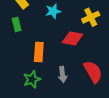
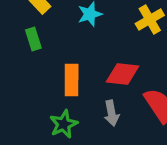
red diamond: (72, 38) -> (122, 74), moved

